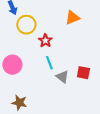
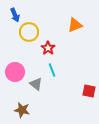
red square: (83, 73) -> (89, 91), moved
gray triangle: (62, 77) -> (36, 84), moved

